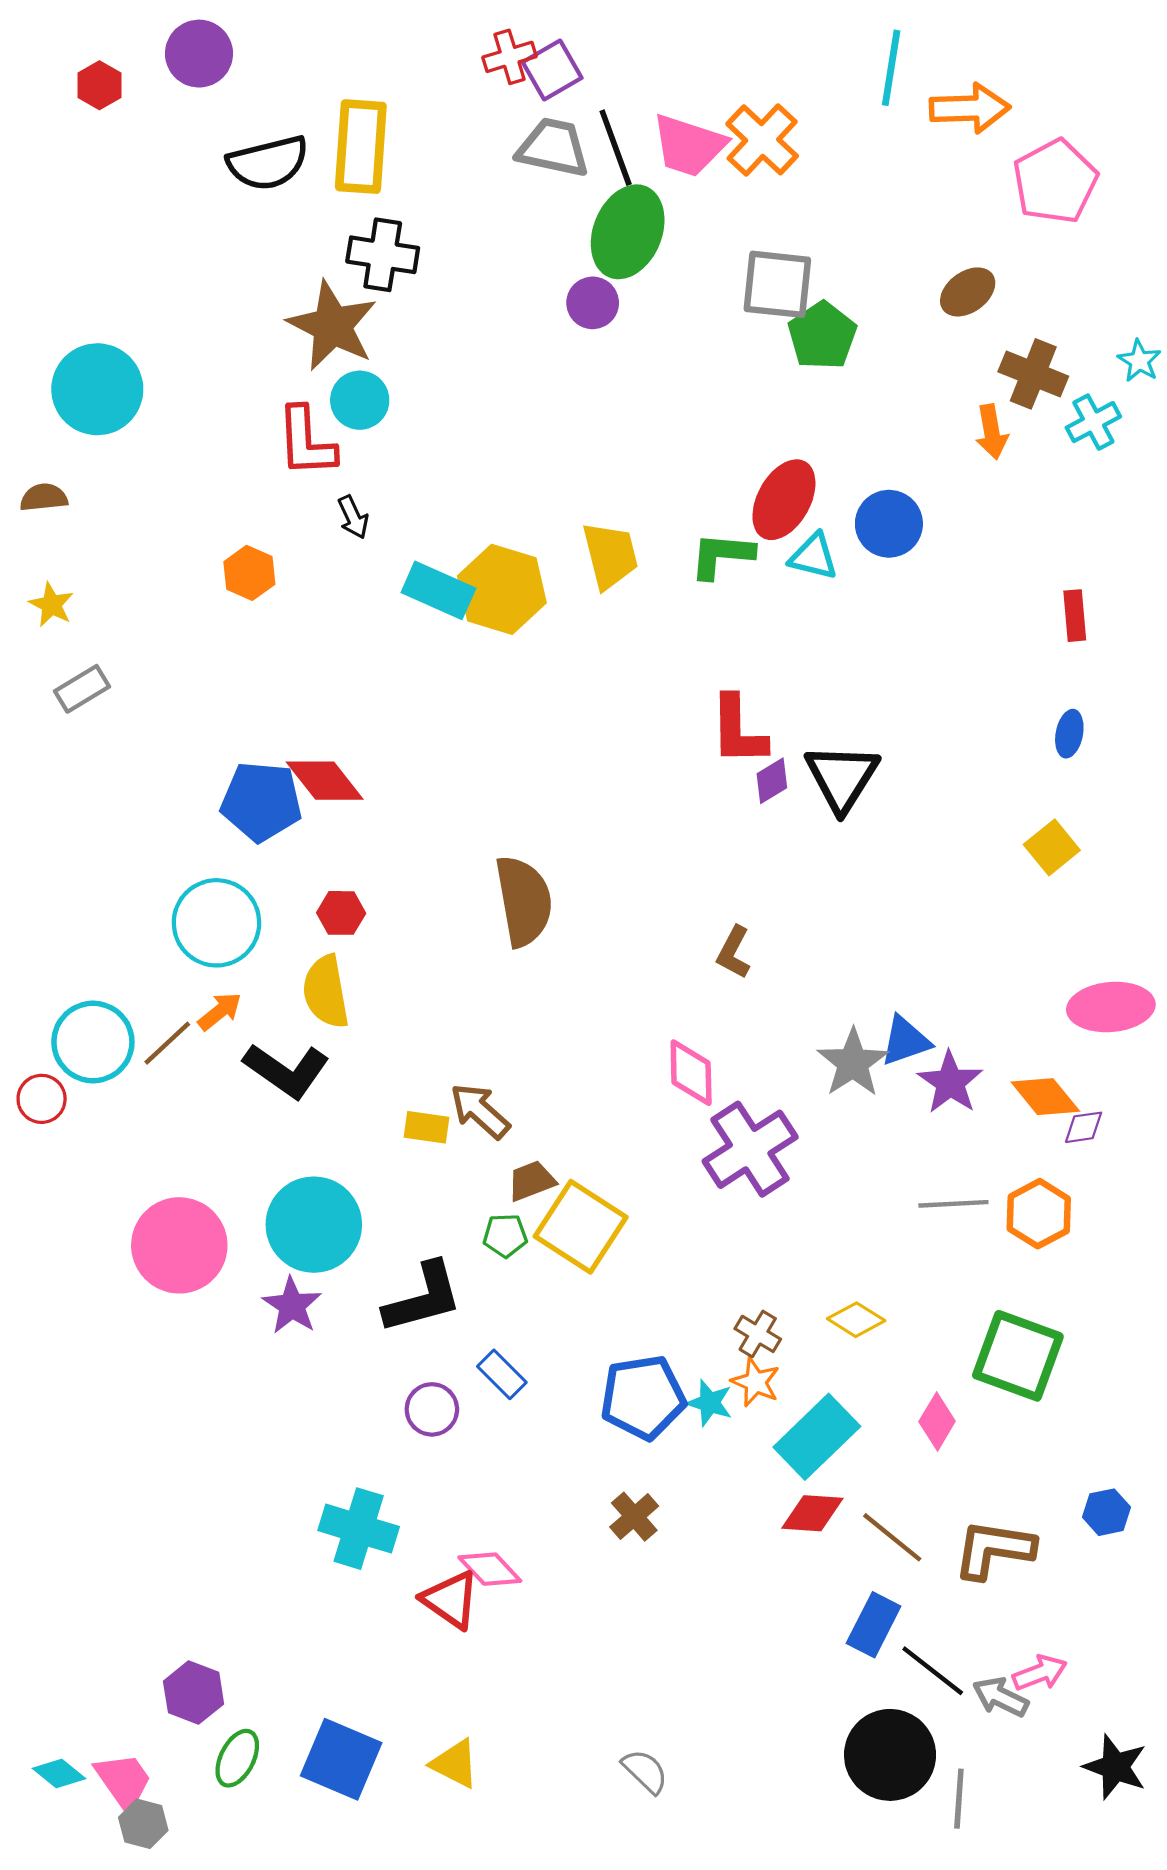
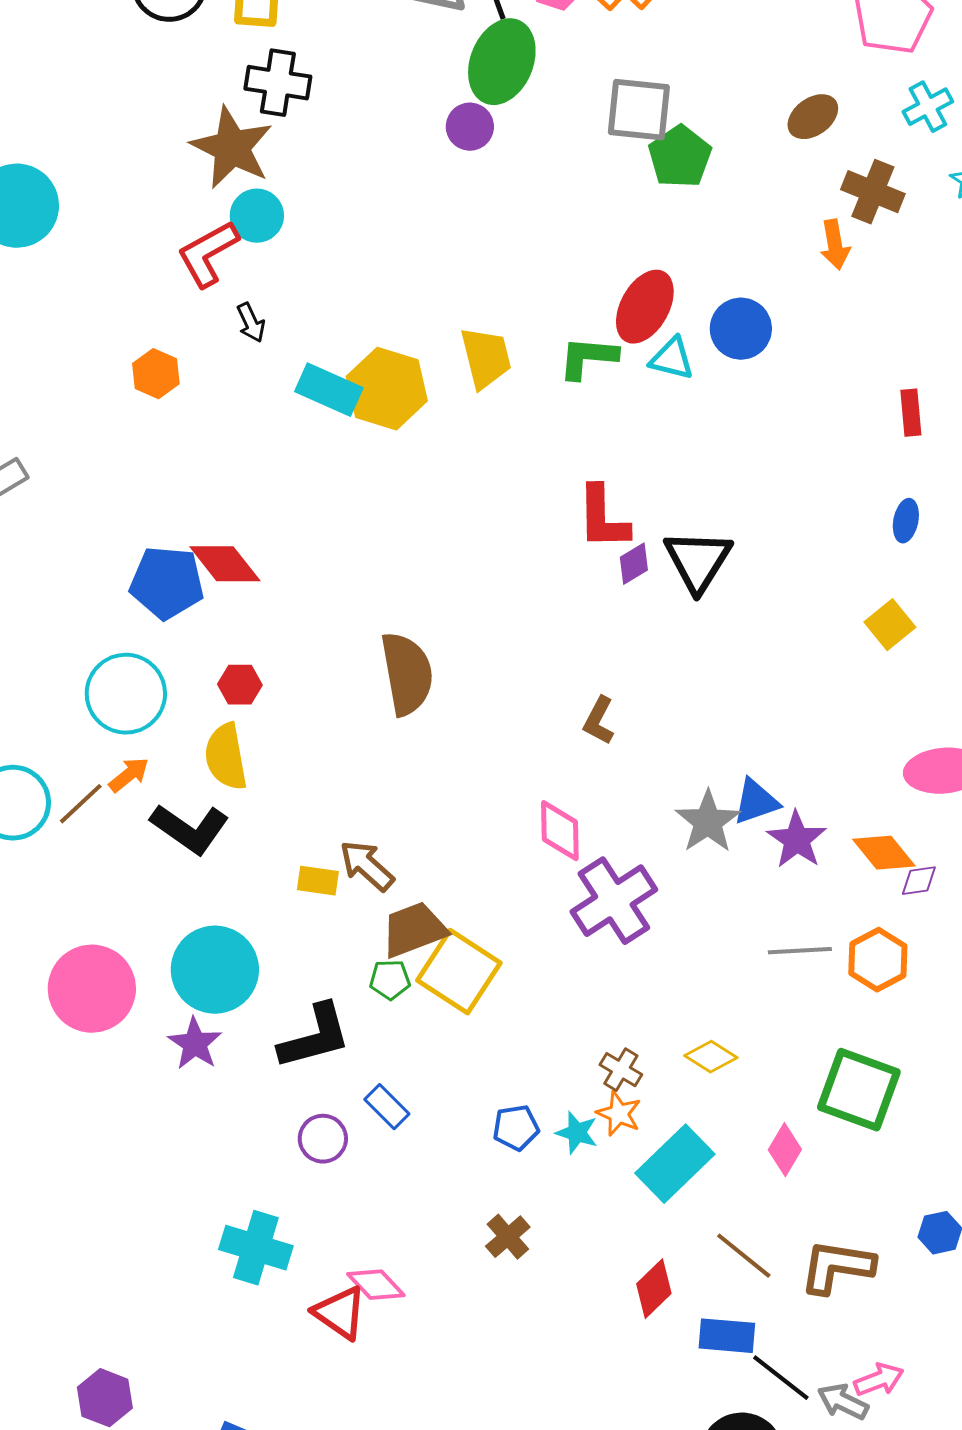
cyan cross: (1093, 422) -> (928, 107), moved
red L-shape: (306, 442) -> (208, 254), turned 64
brown trapezoid: (531, 1181) -> (414, 930), size x1.5
blue pentagon: (643, 1397) -> (516, 1128), size x0.6
red diamond: (812, 1513) -> (654, 1289), moved, turned -48
blue rectangle: (874, 1625) -> (727, 1336), turned 68

